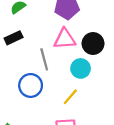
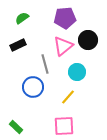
pink triangle: (65, 39) -> (63, 46), turned -35
black circle: (93, 43) -> (88, 40), moved

